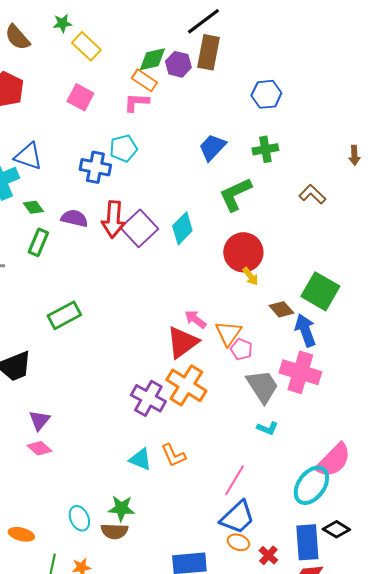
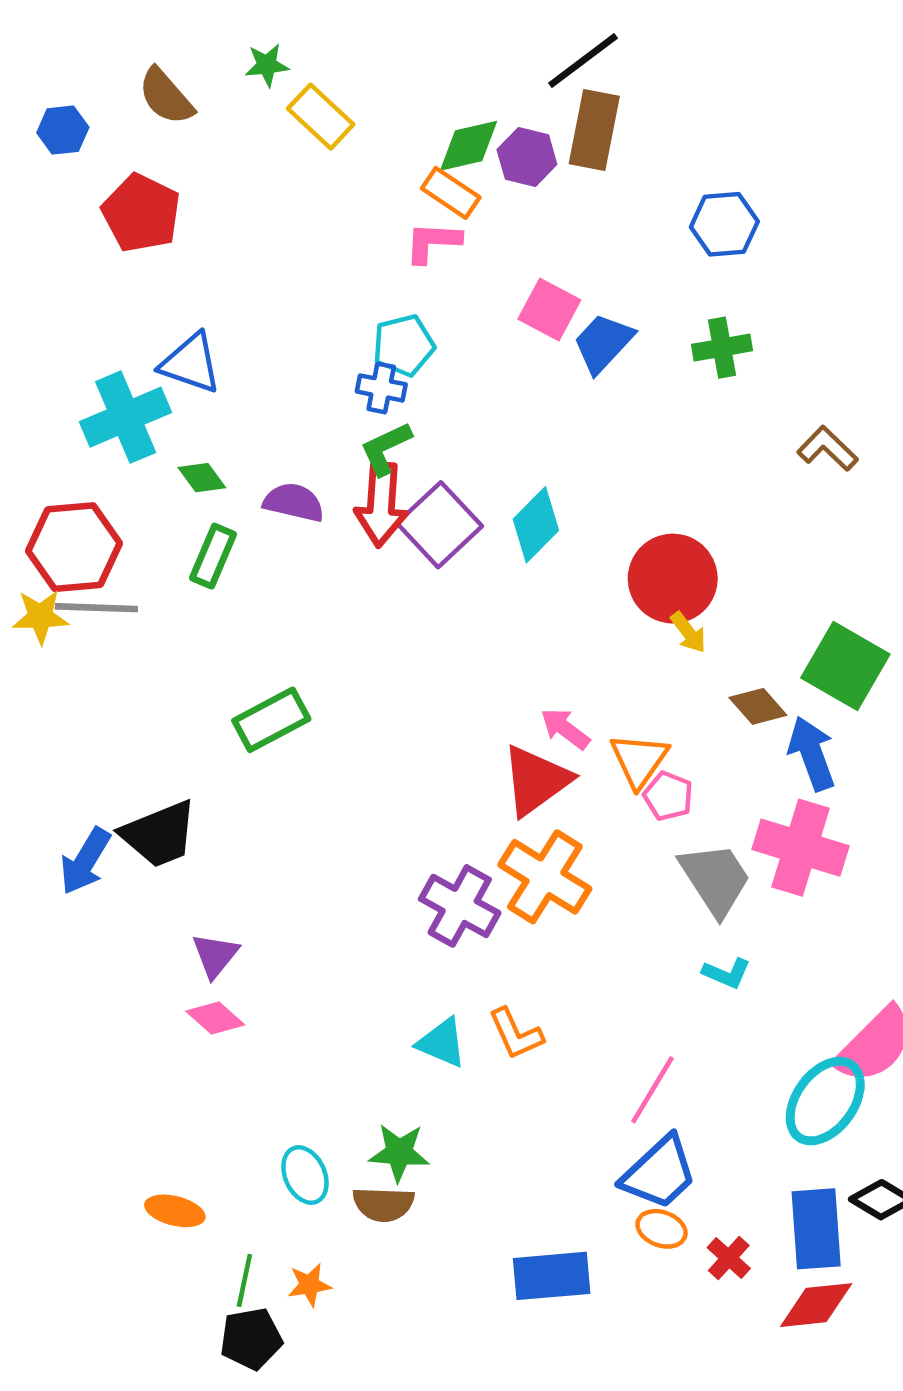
pink square: (80, 97) -> (549, 309), moved
blue cross: (95, 167) -> (381, 388), moved, size x0.7
green L-shape: (235, 194) -> (386, 448), moved, size x0.7

